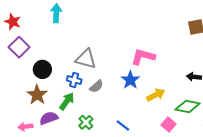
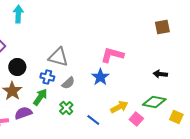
cyan arrow: (56, 13) -> (18, 14), moved
yellow arrow: (156, 95) -> (119, 107), moved
green cross: (86, 122) -> (66, 108), moved

